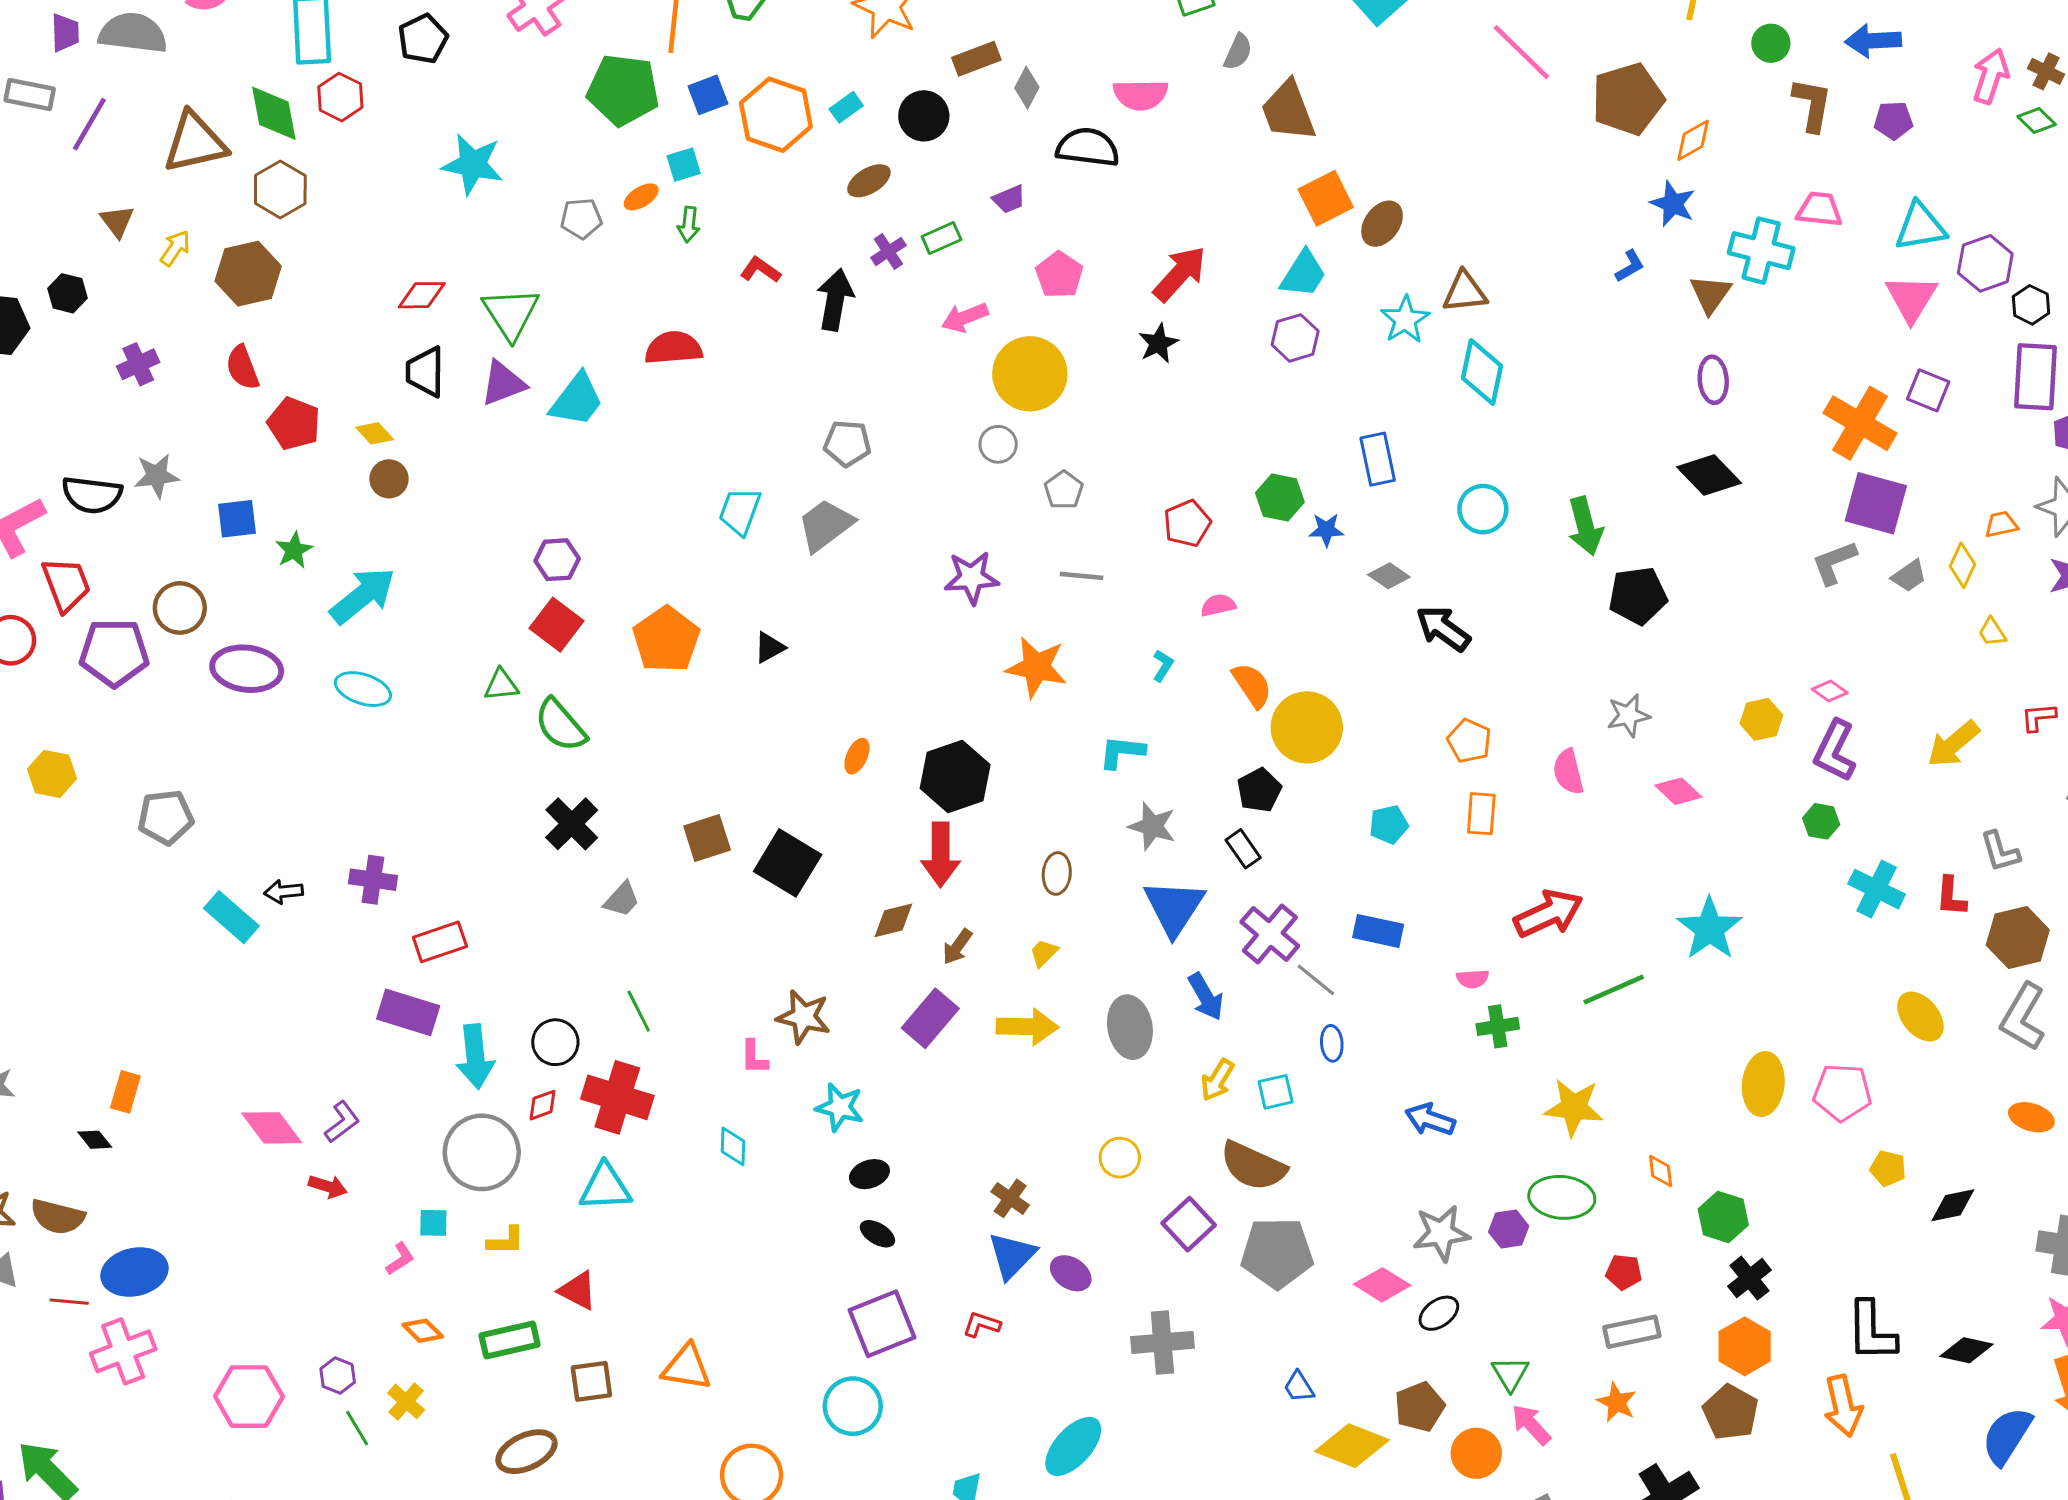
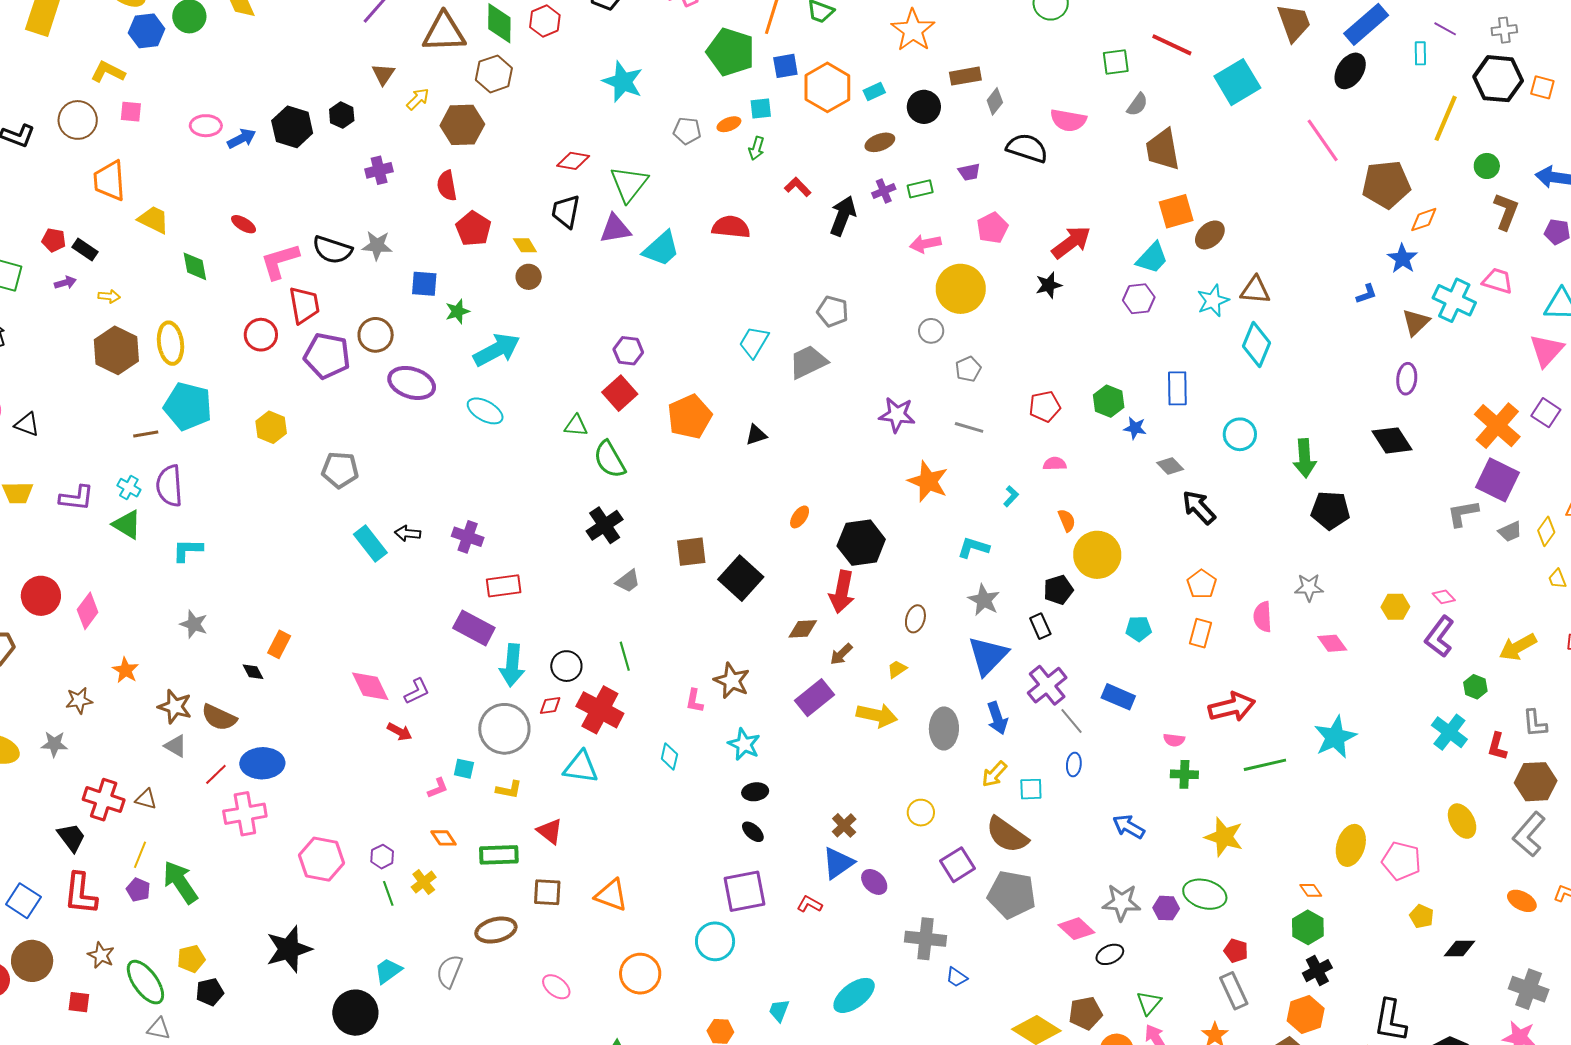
orange semicircle: (1252, 685) -> (1067, 520), size x0.7
green hexagon: (1821, 821) -> (1475, 687), moved
orange diamond: (1661, 1171) -> (1311, 890), moved, turned -40
red line: (69, 1302) -> (216, 774), turned -60
gray rectangle: (1632, 1332) -> (1234, 991), turned 66
blue trapezoid: (1299, 1387) -> (957, 977), moved, turned -35

